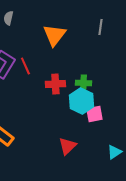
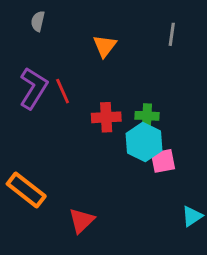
orange triangle: (54, 35) -> (105, 46), size x0.7
red triangle: (67, 146) -> (81, 221), moved

